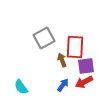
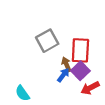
purple square: (86, 66) -> (80, 71), moved, turned -36
blue arrow: (63, 85) -> (63, 75), moved

